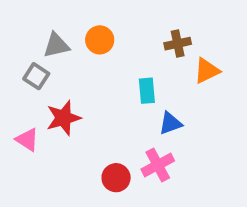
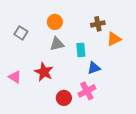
gray triangle: (56, 45) -> (57, 44), moved
gray square: (36, 76) -> (21, 33), moved
red star: (63, 118) -> (44, 72), moved, turned -30

